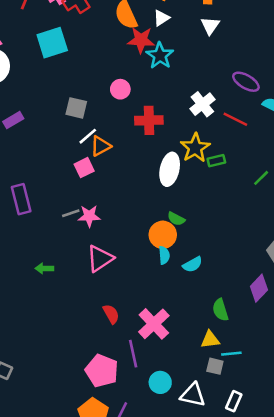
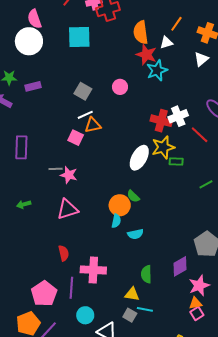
red cross: (149, 120) -> (161, 121), moved
pink square: (84, 168) -> (76, 138), turned 35
green arrow: (44, 268) -> (24, 204), turned -32
pink cross: (154, 324) -> (93, 270), turned 30

